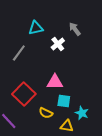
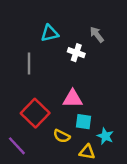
white cross: (58, 44) -> (76, 53), turned -32
gray line: (19, 53) -> (29, 64), turned -36

